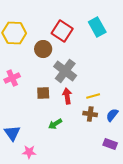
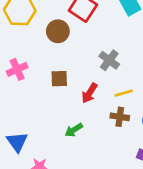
gray cross: (65, 71) -> (109, 60), moved, size x0.7
brown square: (43, 93) -> (59, 79), moved
red arrow: (67, 96) -> (89, 93), turned -140

